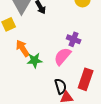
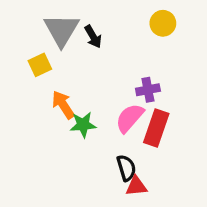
purple cross: (74, 39) -> (148, 90), turned -32
red rectangle: (86, 79) -> (156, 128), moved

